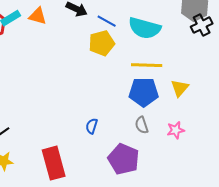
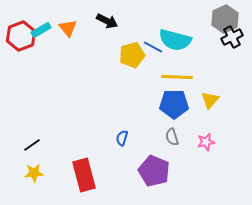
orange triangle: (38, 16) -> (68, 28), turned 36
blue line: (107, 21) -> (153, 47), moved

